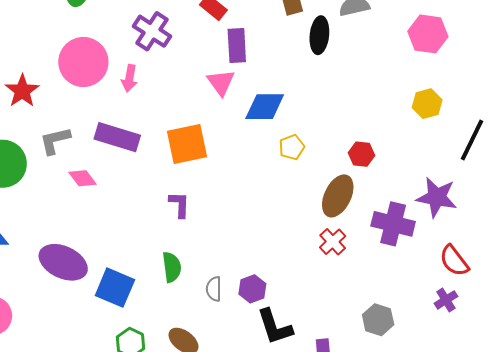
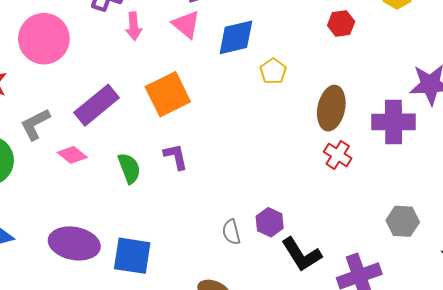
pink arrow: (129, 78) -> (134, 26), moved
purple rectangle: (117, 137) -> (97, 105), turned -42
red hexagon: (362, 154) -> (341, 24), moved
green semicircle: (172, 267) -> (129, 168), moved

